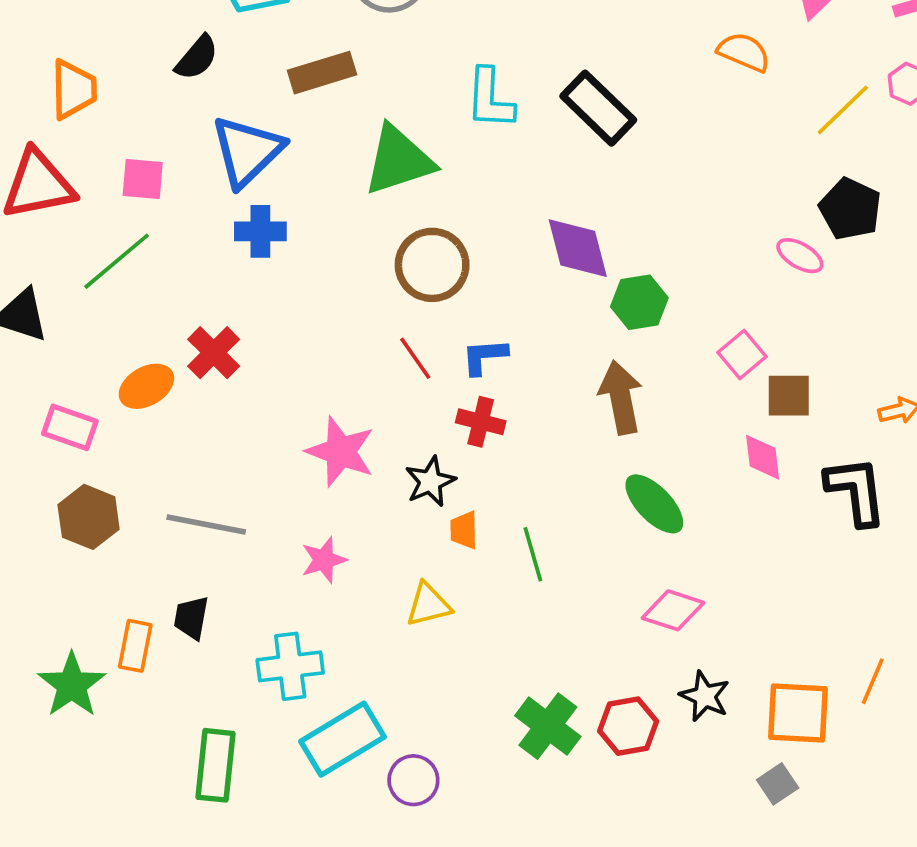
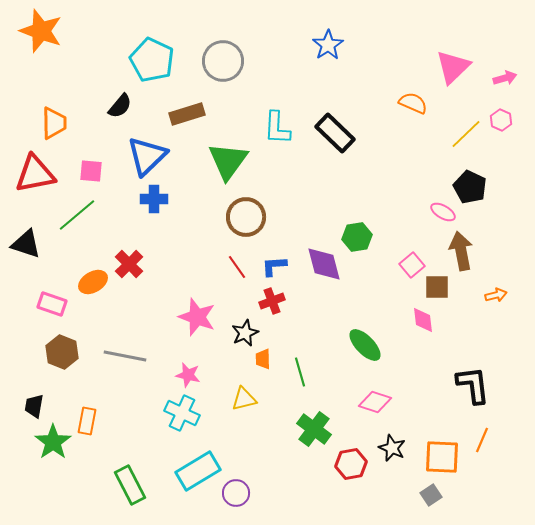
green triangle: (398, 160) -> (228, 161), turned -36
purple diamond: (578, 248) -> (324, 264), moved
brown arrow: (621, 397) -> (461, 251), moved
red cross: (481, 422) -> (272, 301), turned -35
black L-shape: (856, 491) -> (473, 385), moved
pink star: (324, 560) -> (188, 375), turned 30
black trapezoid: (191, 618) -> (34, 406), moved
cyan cross: (290, 666) -> (182, 413), moved, turned 32
green cross: (548, 726) -> (314, 429), moved
green rectangle: (216, 765) -> (130, 485), turned -33

